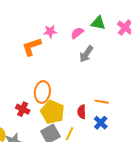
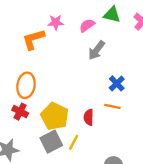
orange ellipse: (42, 92) -> (26, 85), moved
blue cross: (101, 123) -> (117, 83), moved

